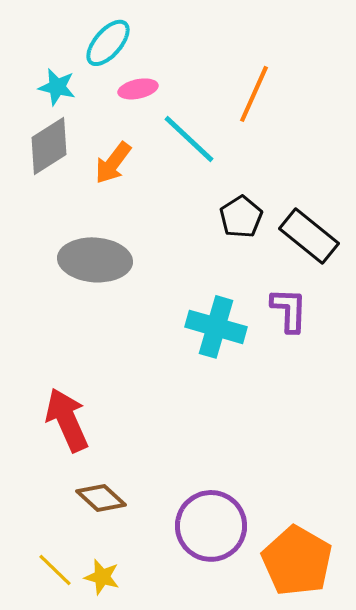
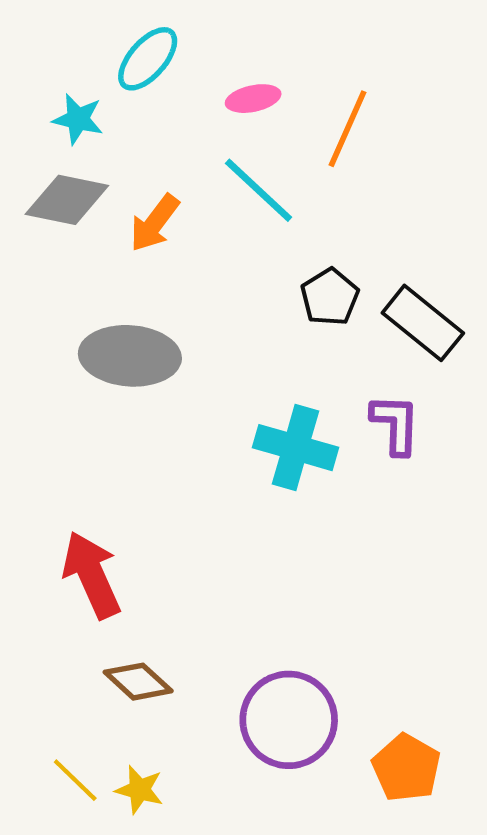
pink ellipse: (138, 89) -> (253, 99), moved
gray diamond: (49, 146) -> (67, 200), turned 44
orange pentagon: (297, 561) -> (406, 768), size x0.7

